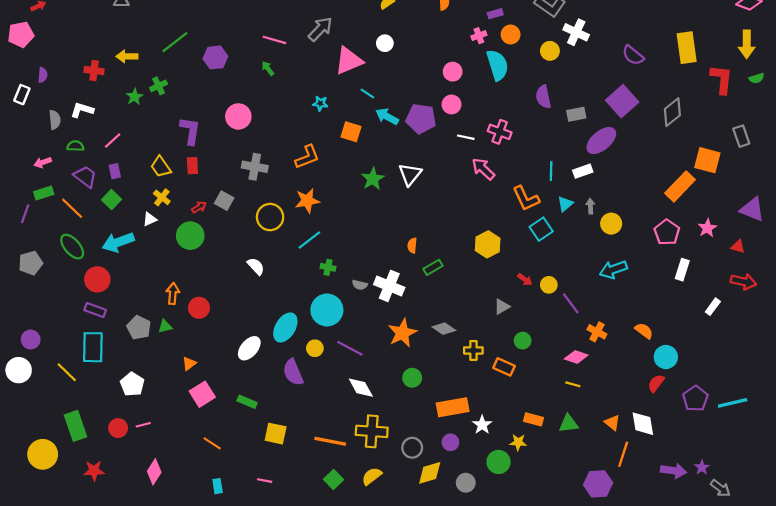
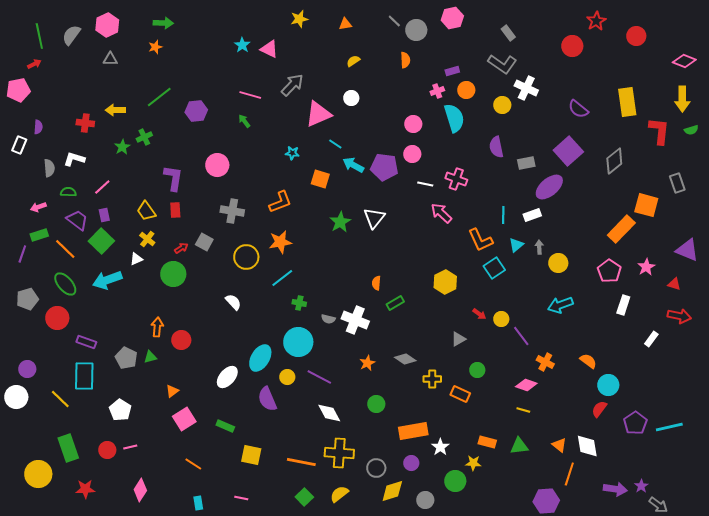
green square: (112, 200) -> (101, 241), size x1.4
red circle: (97, 279) -> (57, 318), moved
orange star: (402, 333) -> (367, 363), size x0.6

